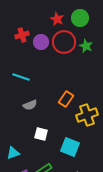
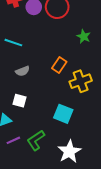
green star: (86, 46) -> (84, 36), moved
white square: (41, 134) -> (19, 101), moved

